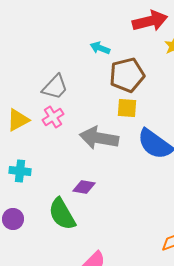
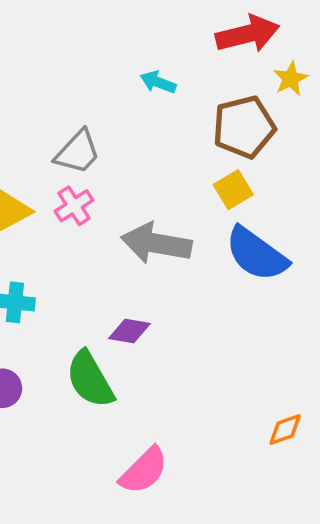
brown pentagon: (127, 75) -> (244, 127), moved
yellow square: (127, 108) -> (233, 190), moved, turned -35

